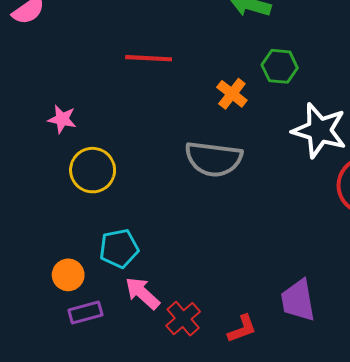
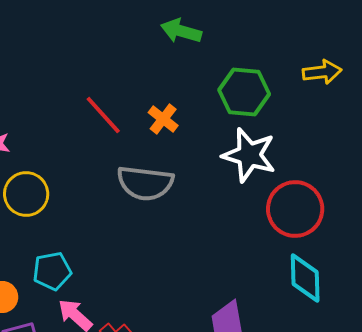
red line: (149, 58) -> (103, 115), moved, turned 45
green hexagon: (280, 66) -> (244, 92), moved, size x1.4

